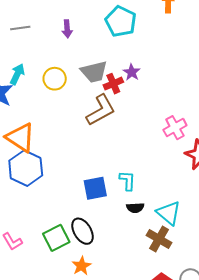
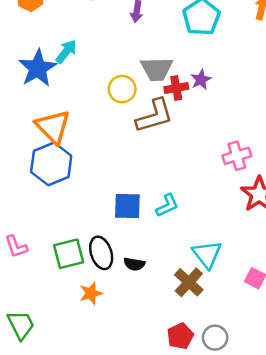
yellow circle: (55, 79) -> (122, 89), moved
cyan L-shape: (127, 181) -> (167, 205), turned 50
black semicircle: (135, 208) -> (134, 264), moved

